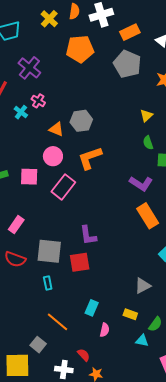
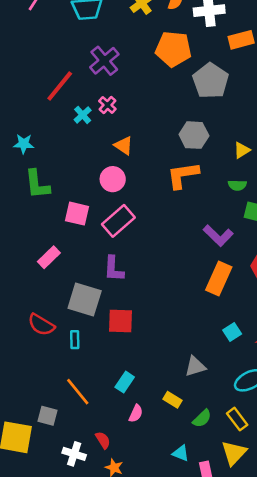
gray pentagon: (127, 64) -> (211, 81), moved
gray hexagon: (81, 121) -> (194, 135), moved
green semicircle: (148, 143) -> (237, 185), turned -80
orange L-shape: (90, 158) -> (183, 175), moved
pink square: (29, 177) -> (77, 214), moved
orange rectangle: (148, 216) -> (219, 278), turned 45
purple L-shape: (88, 235) -> (114, 269), moved
red semicircle: (15, 259) -> (41, 325), moved
cyan triangle: (142, 341) -> (181, 453), moved
gray square: (38, 345) -> (47, 416), turned -35

